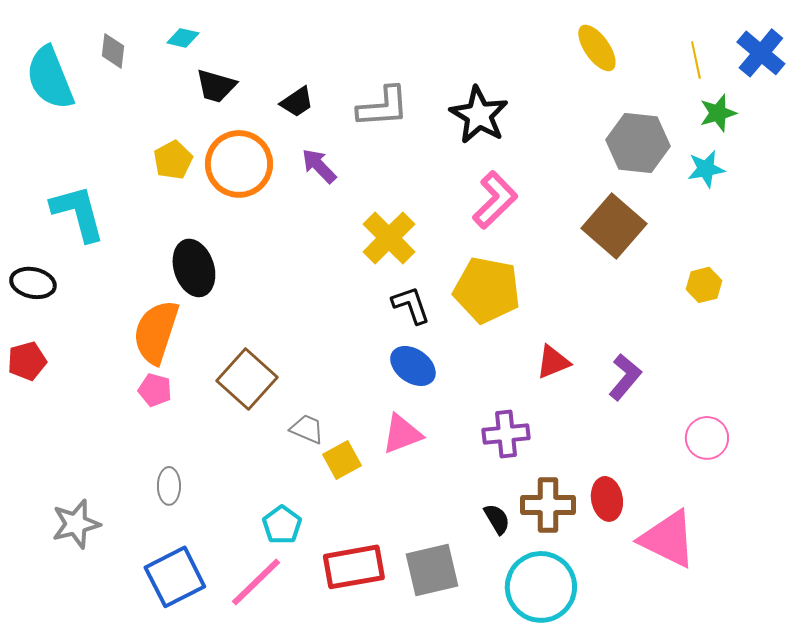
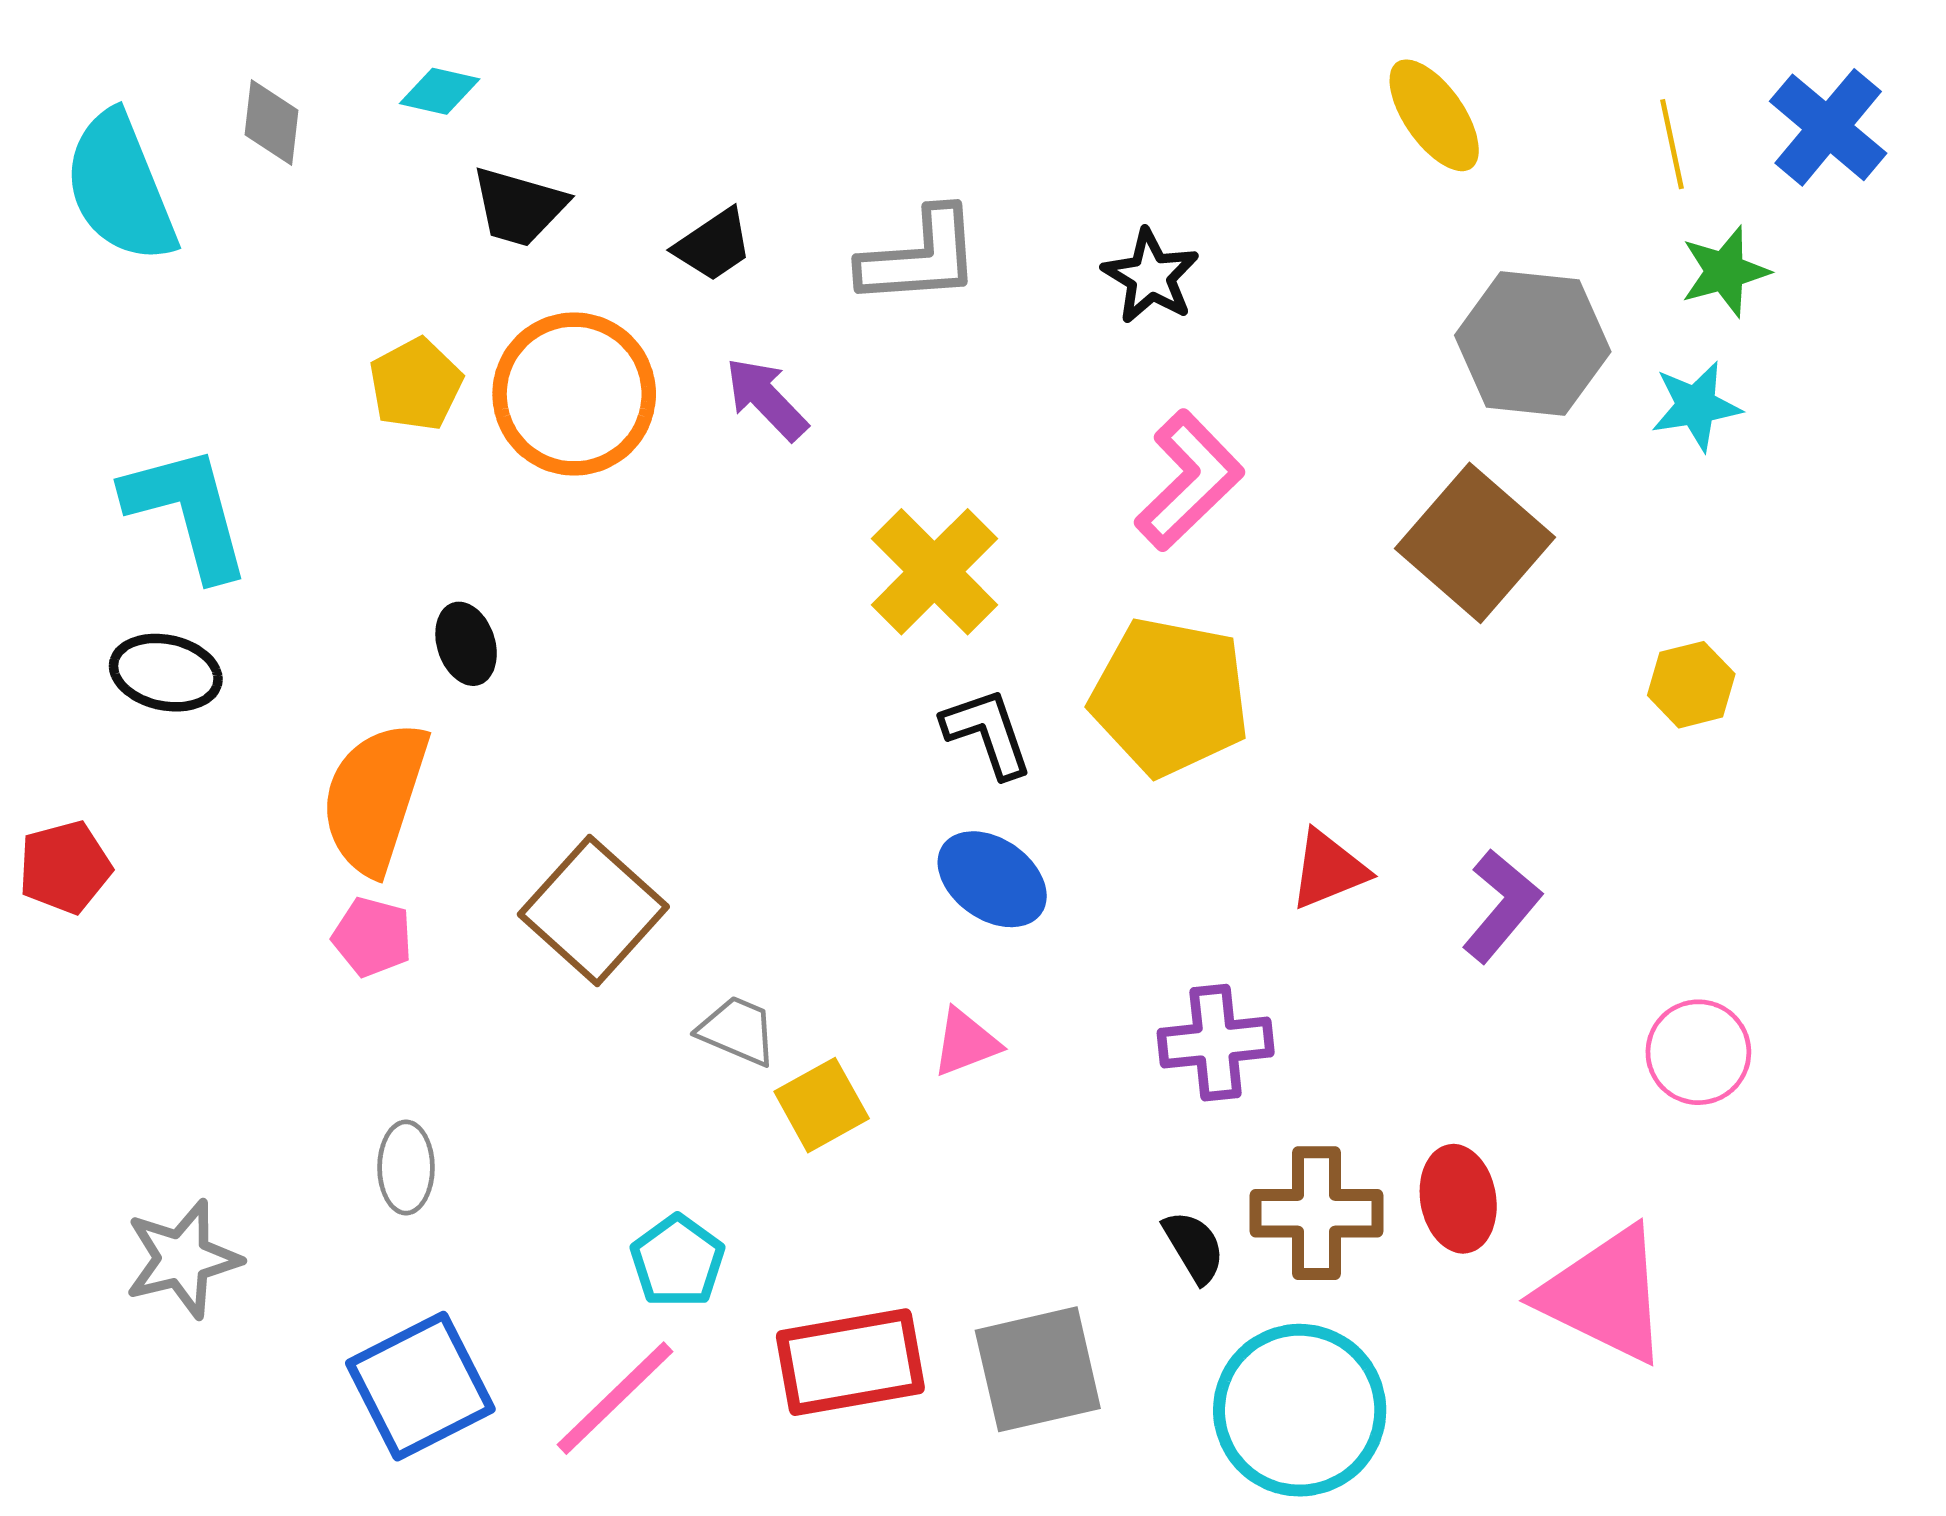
black star: (479, 115) -> (1151, 276), size x0.7
black ellipse: (194, 268) -> (466, 644), size x0.6
black ellipse: (33, 283) -> (166, 673), moved
pink triangle: (402, 434) -> (966, 1043), size x0.7

